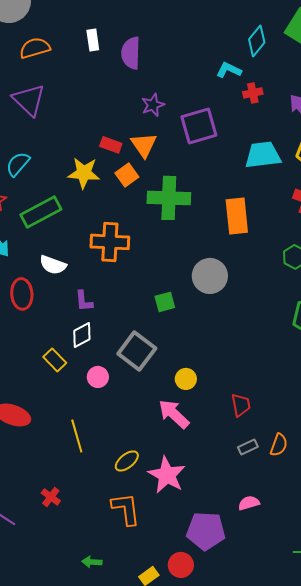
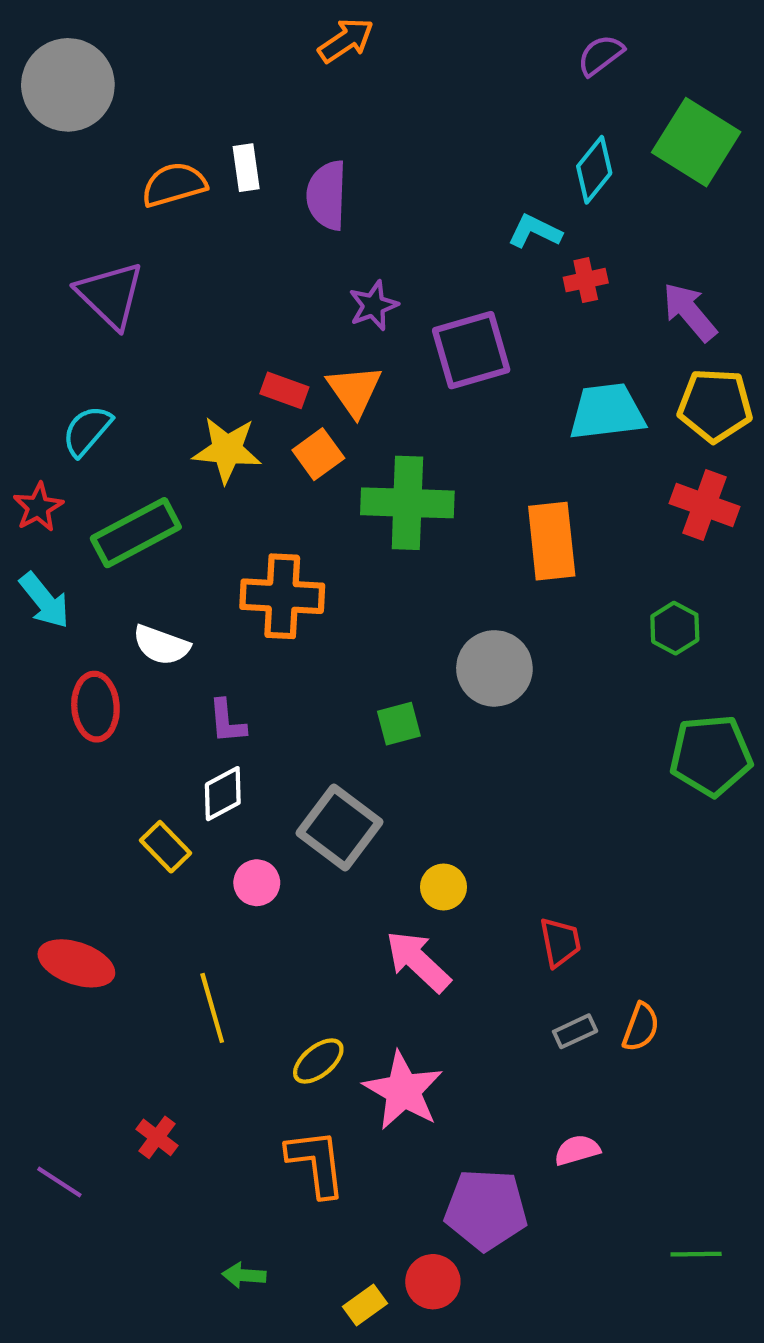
orange semicircle: (35, 48) -> (174, 185), moved

